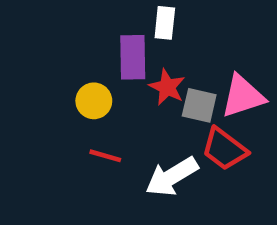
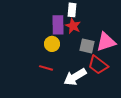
red star: (167, 87) -> (73, 26), moved
yellow circle: (94, 101) -> (52, 44), moved

